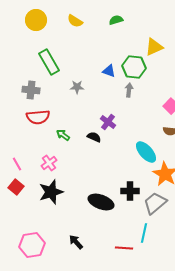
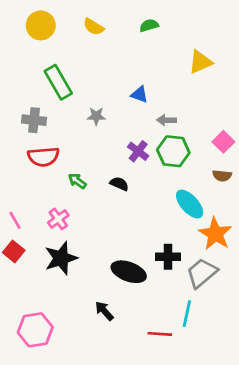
green hexagon: (134, 67) -> (173, 151), moved
gray arrow: (129, 90) -> (167, 120), turned -96
purple cross: (108, 122) -> (138, 151), moved
black arrow: (76, 242) -> (104, 311), moved

